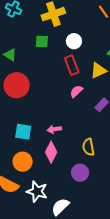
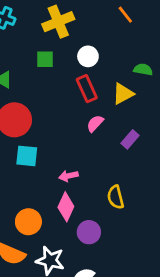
cyan square: (23, 132) -> (27, 156), moved
purple circle: (80, 173) -> (89, 232), moved

